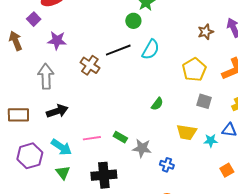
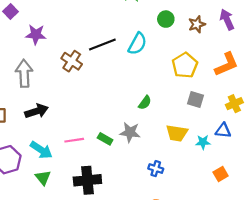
green circle: (133, 21) -> (166, 19), moved
gray star: (142, 148) -> (130, 132), moved

